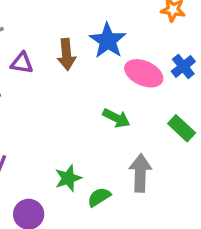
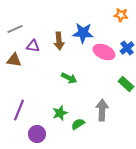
blue star: (108, 41) -> (83, 33), turned -30
green arrow: (116, 118) -> (69, 78), moved

